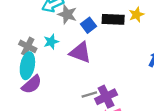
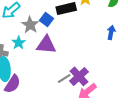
gray star: (67, 14) -> (30, 25), moved, turned 30

